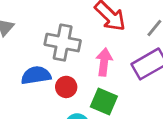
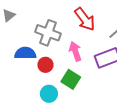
pink arrow: (104, 62) -> (75, 51), turned -36

